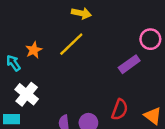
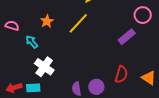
orange star: (34, 50) -> (47, 21), moved

